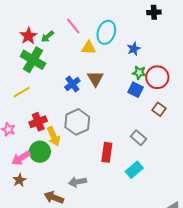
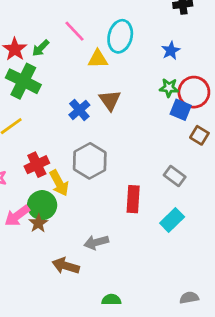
blue star: (134, 49) -> (171, 51), moved
blue square: (136, 90) -> (181, 110), moved
brown star: (19, 180) -> (38, 223), moved

